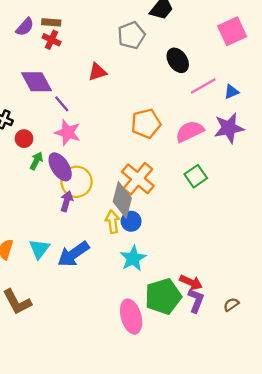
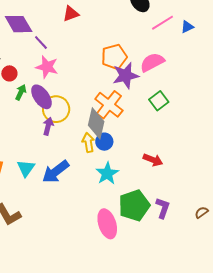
purple star: (229, 128) -> (126, 76), moved
red arrow: (191, 282) -> (153, 160), moved
brown semicircle: (231, 305) -> (202, 212), moved

